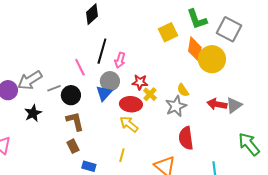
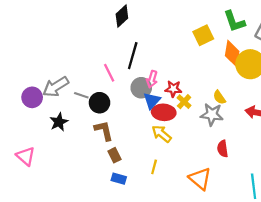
pink arrow: (120, 60) -> (152, 79), moved
gray line: (54, 88) -> (81, 95), turned 40
blue triangle: (104, 93) -> (152, 101), moved
gray star: (176, 106) -> (212, 114), turned 30
red semicircle: (186, 138) -> (223, 149), size x0.7
brown rectangle: (73, 146) -> (114, 155), moved

